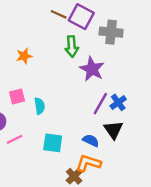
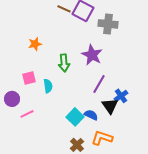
green arrow: (72, 46) -> (64, 63), moved
blue cross: (118, 102) -> (121, 96), moved
cyan square: (53, 143) -> (75, 117), moved, turned 36
orange L-shape: (88, 163) -> (102, 138), moved

